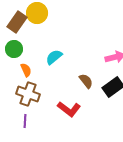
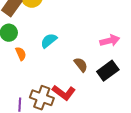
brown cross: (28, 94) -> (42, 98), moved

